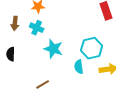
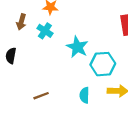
cyan star: (53, 49) -> (77, 47), moved
cyan semicircle: (79, 67) -> (84, 95), moved

